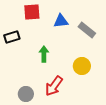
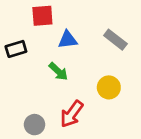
blue triangle: (61, 21) -> (68, 40), moved
green arrow: (44, 54) -> (58, 71), turned 133

